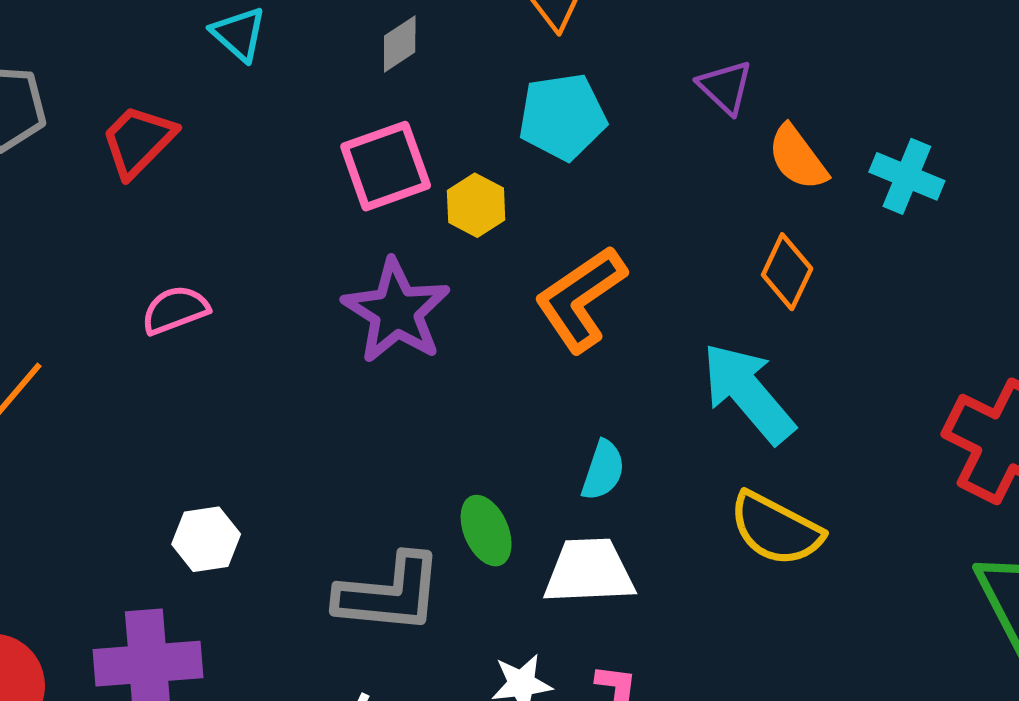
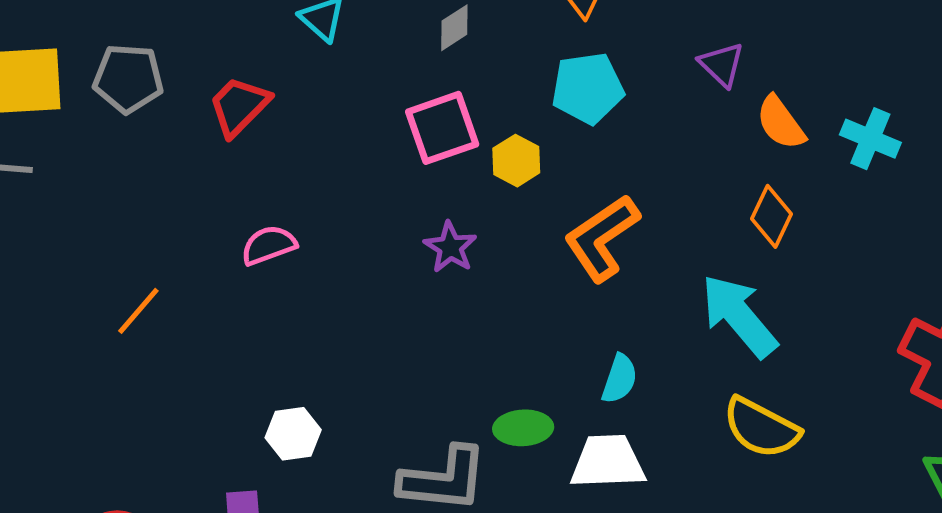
purple star: (396, 311) -> (450, 247), size x0.6
green ellipse: (486, 531) -> (523, 428), turned -70

